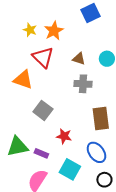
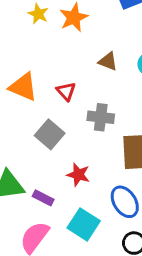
red triangle: (43, 57) -> (66, 91), moved, size x0.6
gray cross: (83, 84) -> (101, 117), moved

